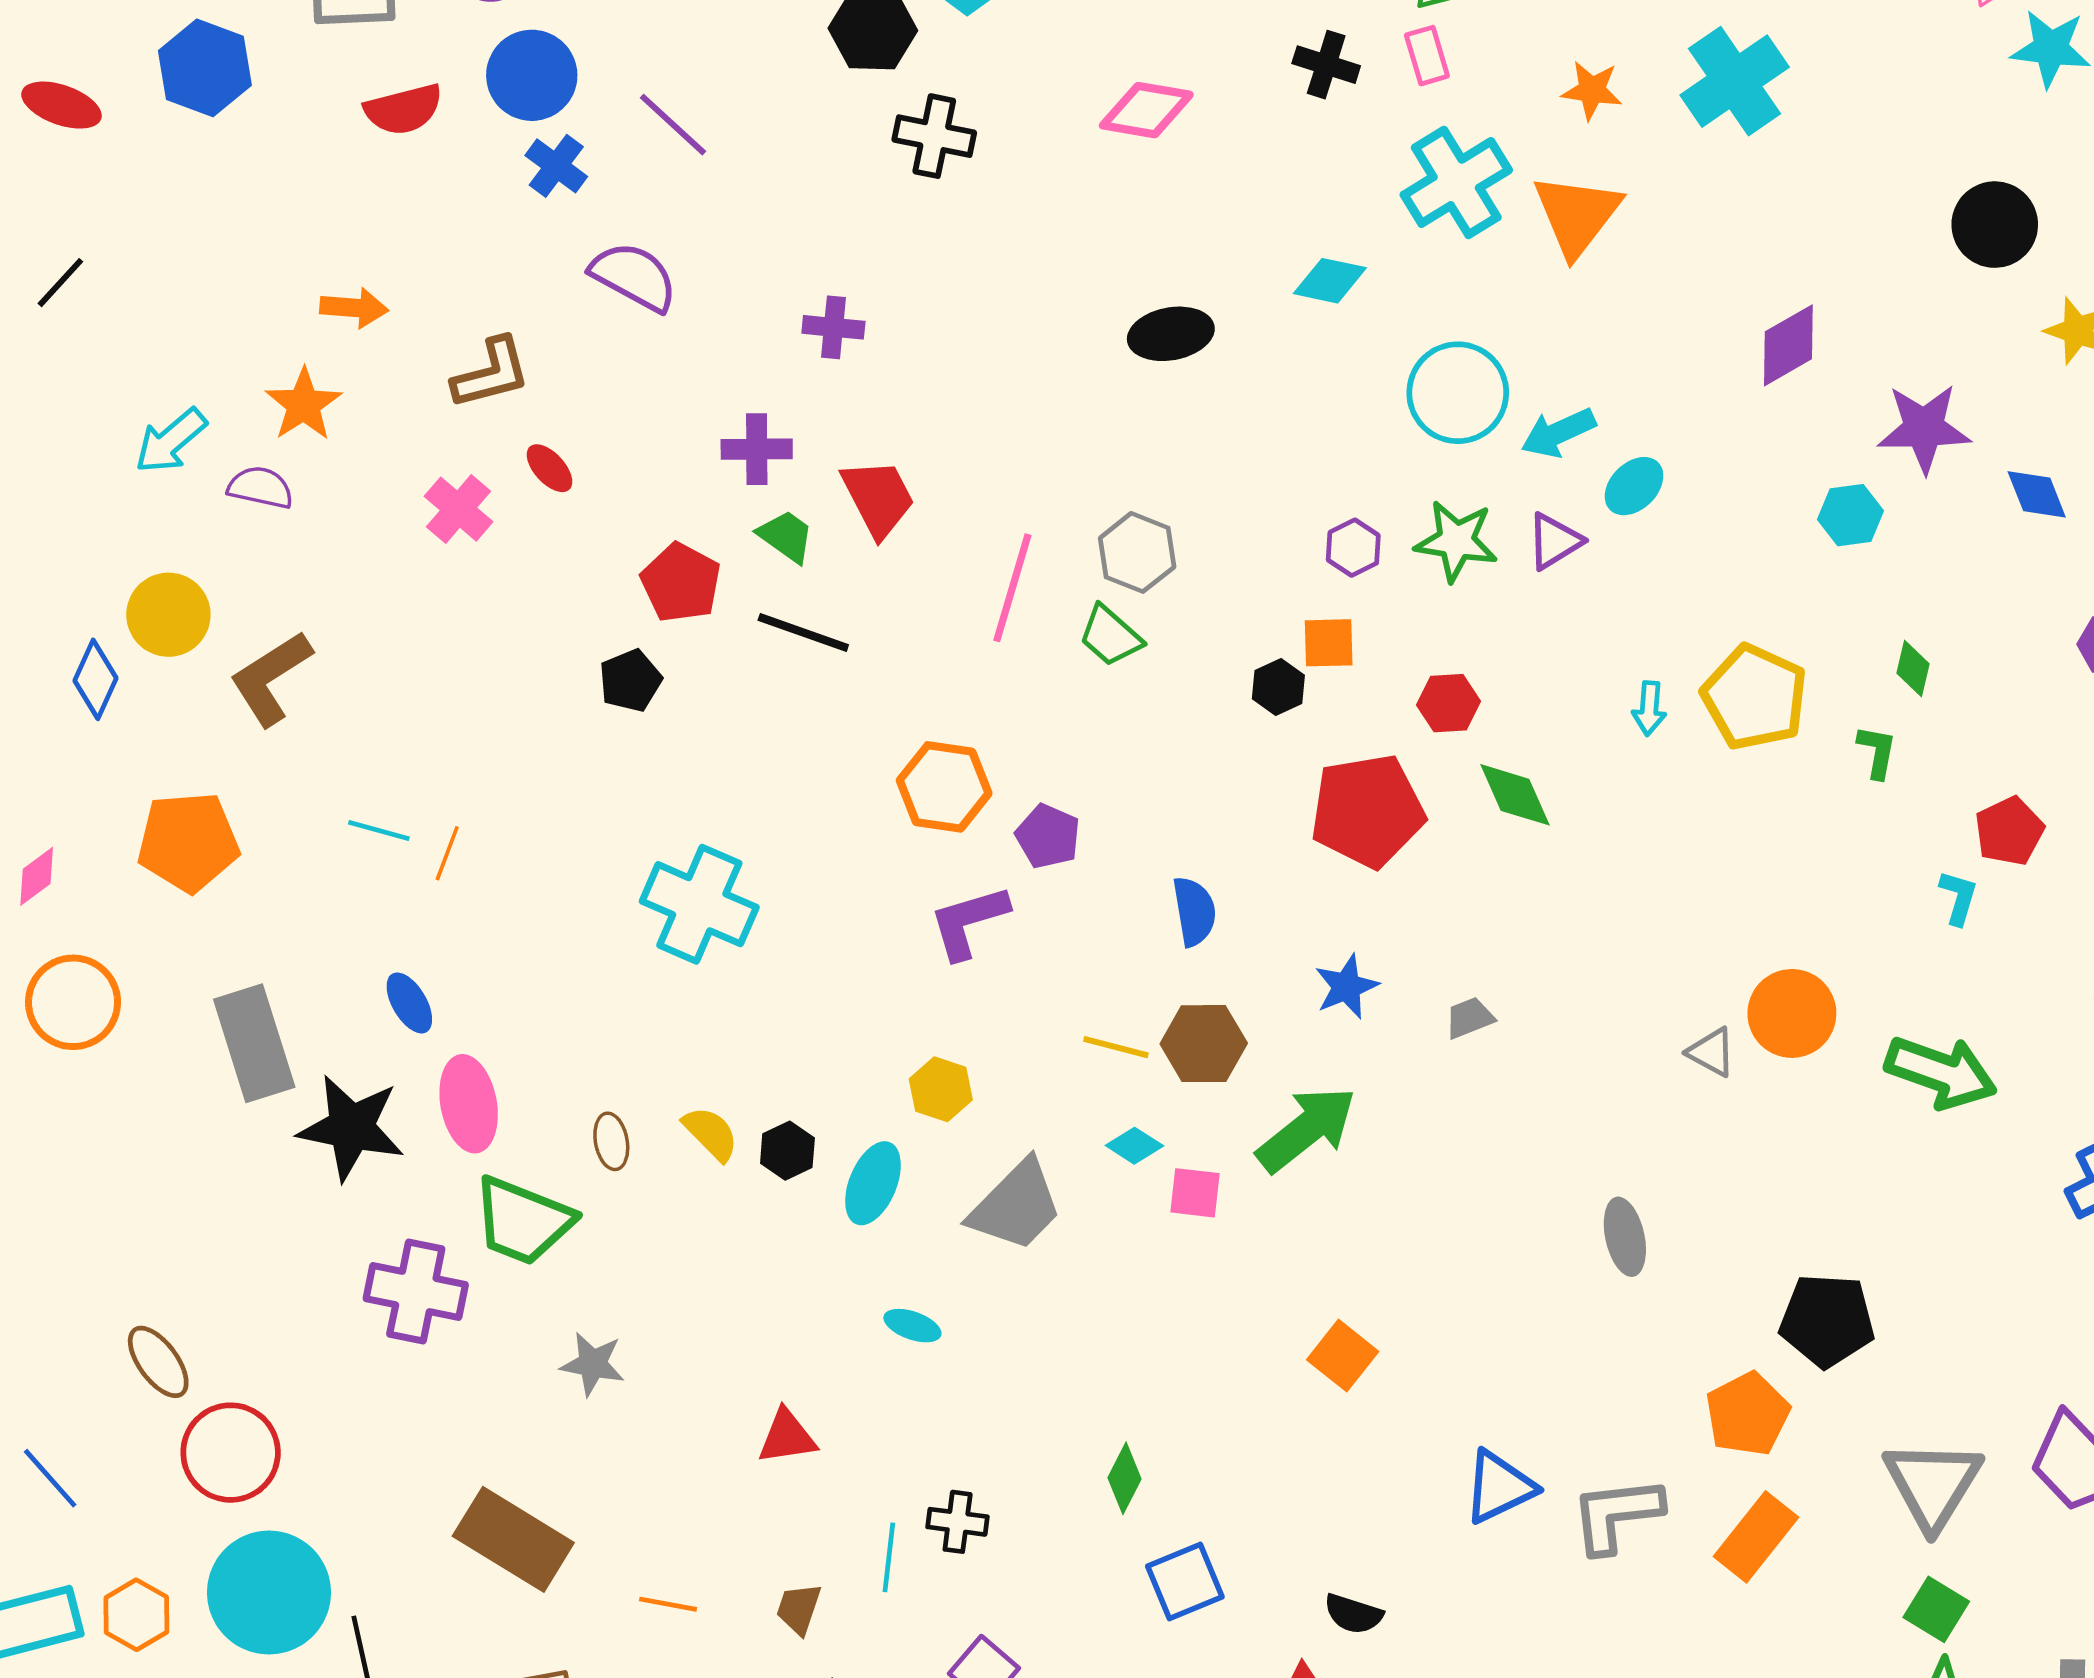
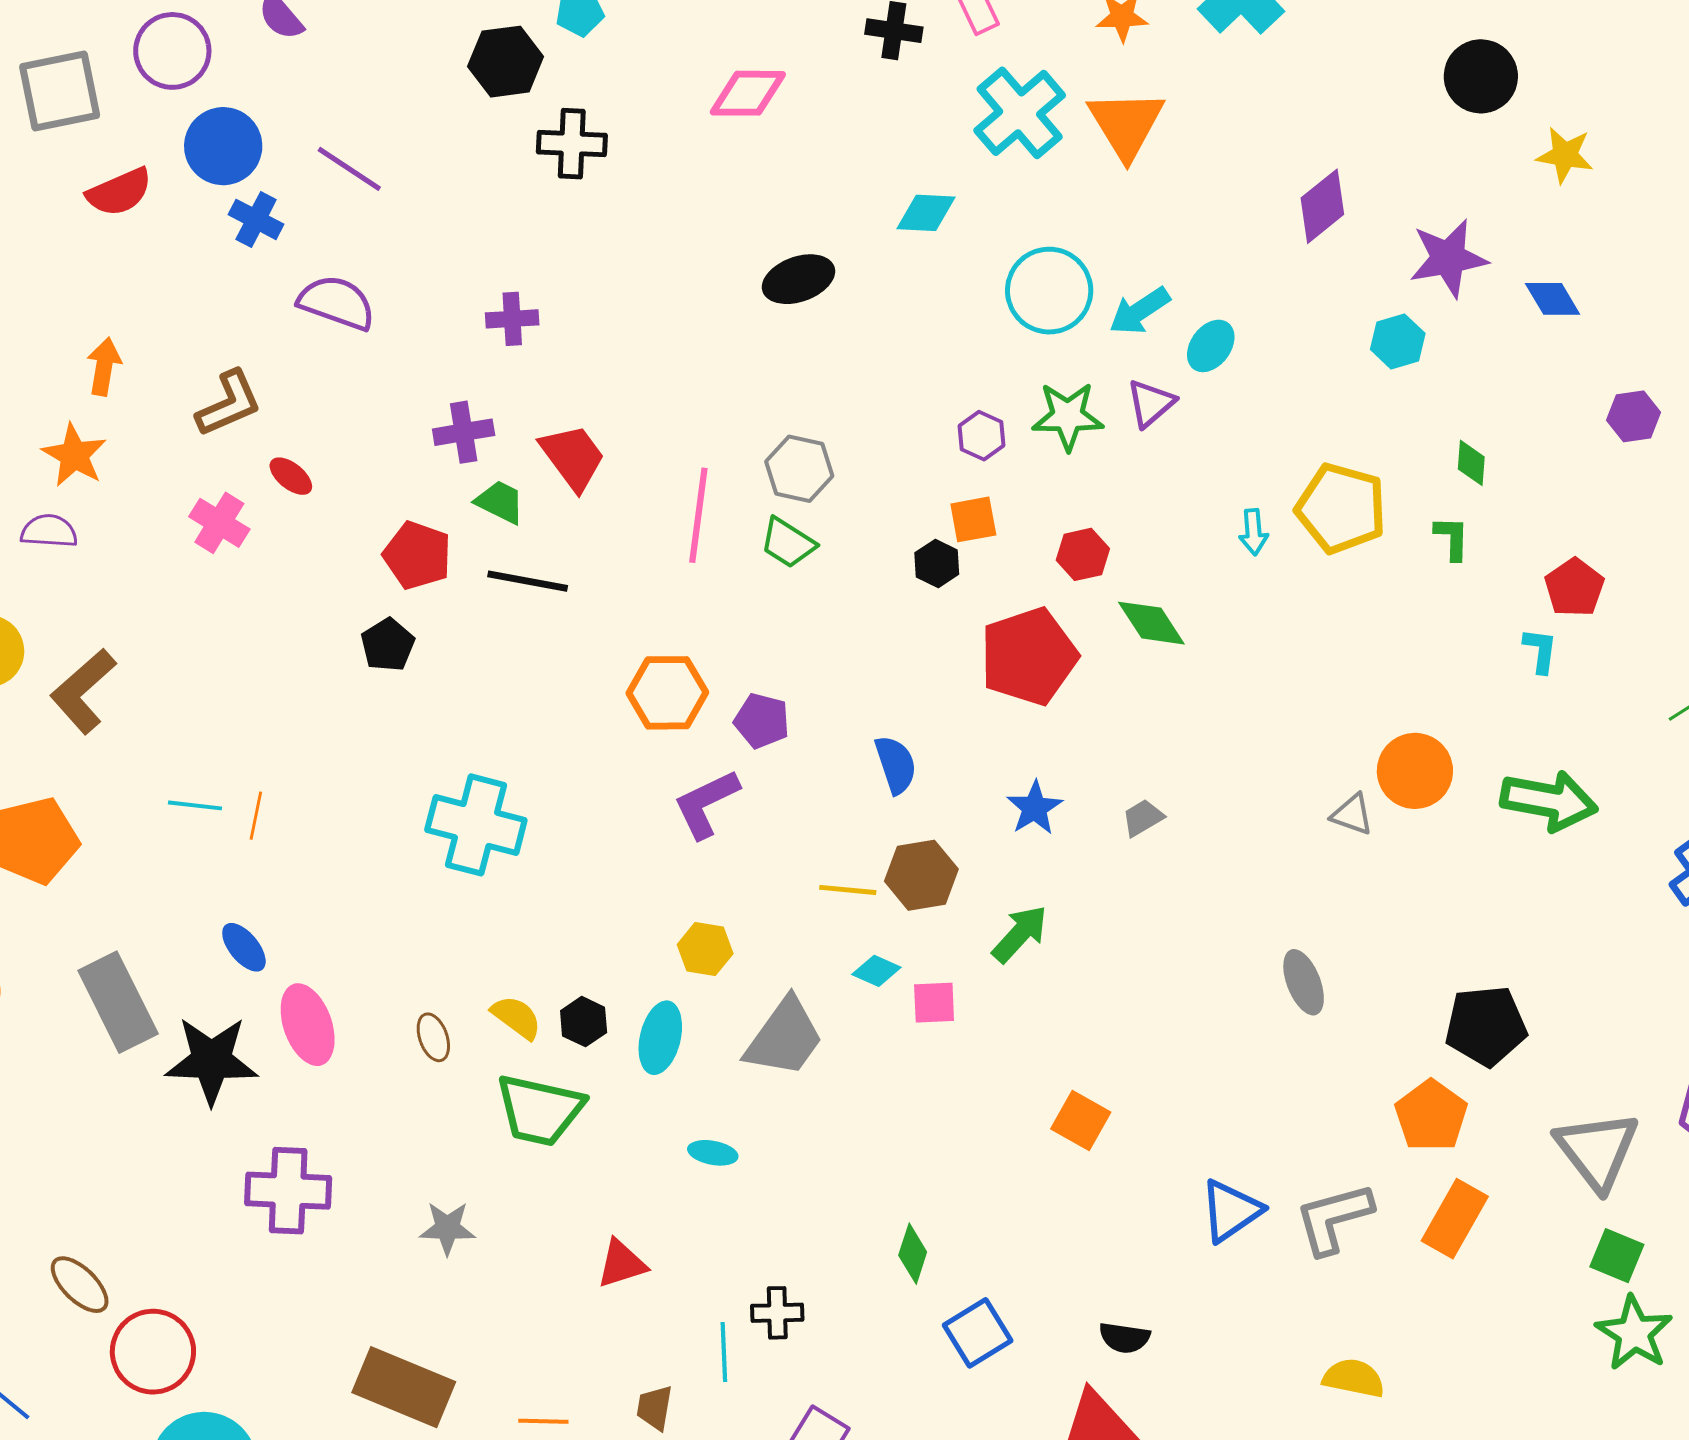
orange arrow: (354, 308) -> (104, 367), turned -76
green arrow: (1307, 1129) -> (1020, 934), size x0.7
green trapezoid: (523, 1221) -> (540, 1110), moved

